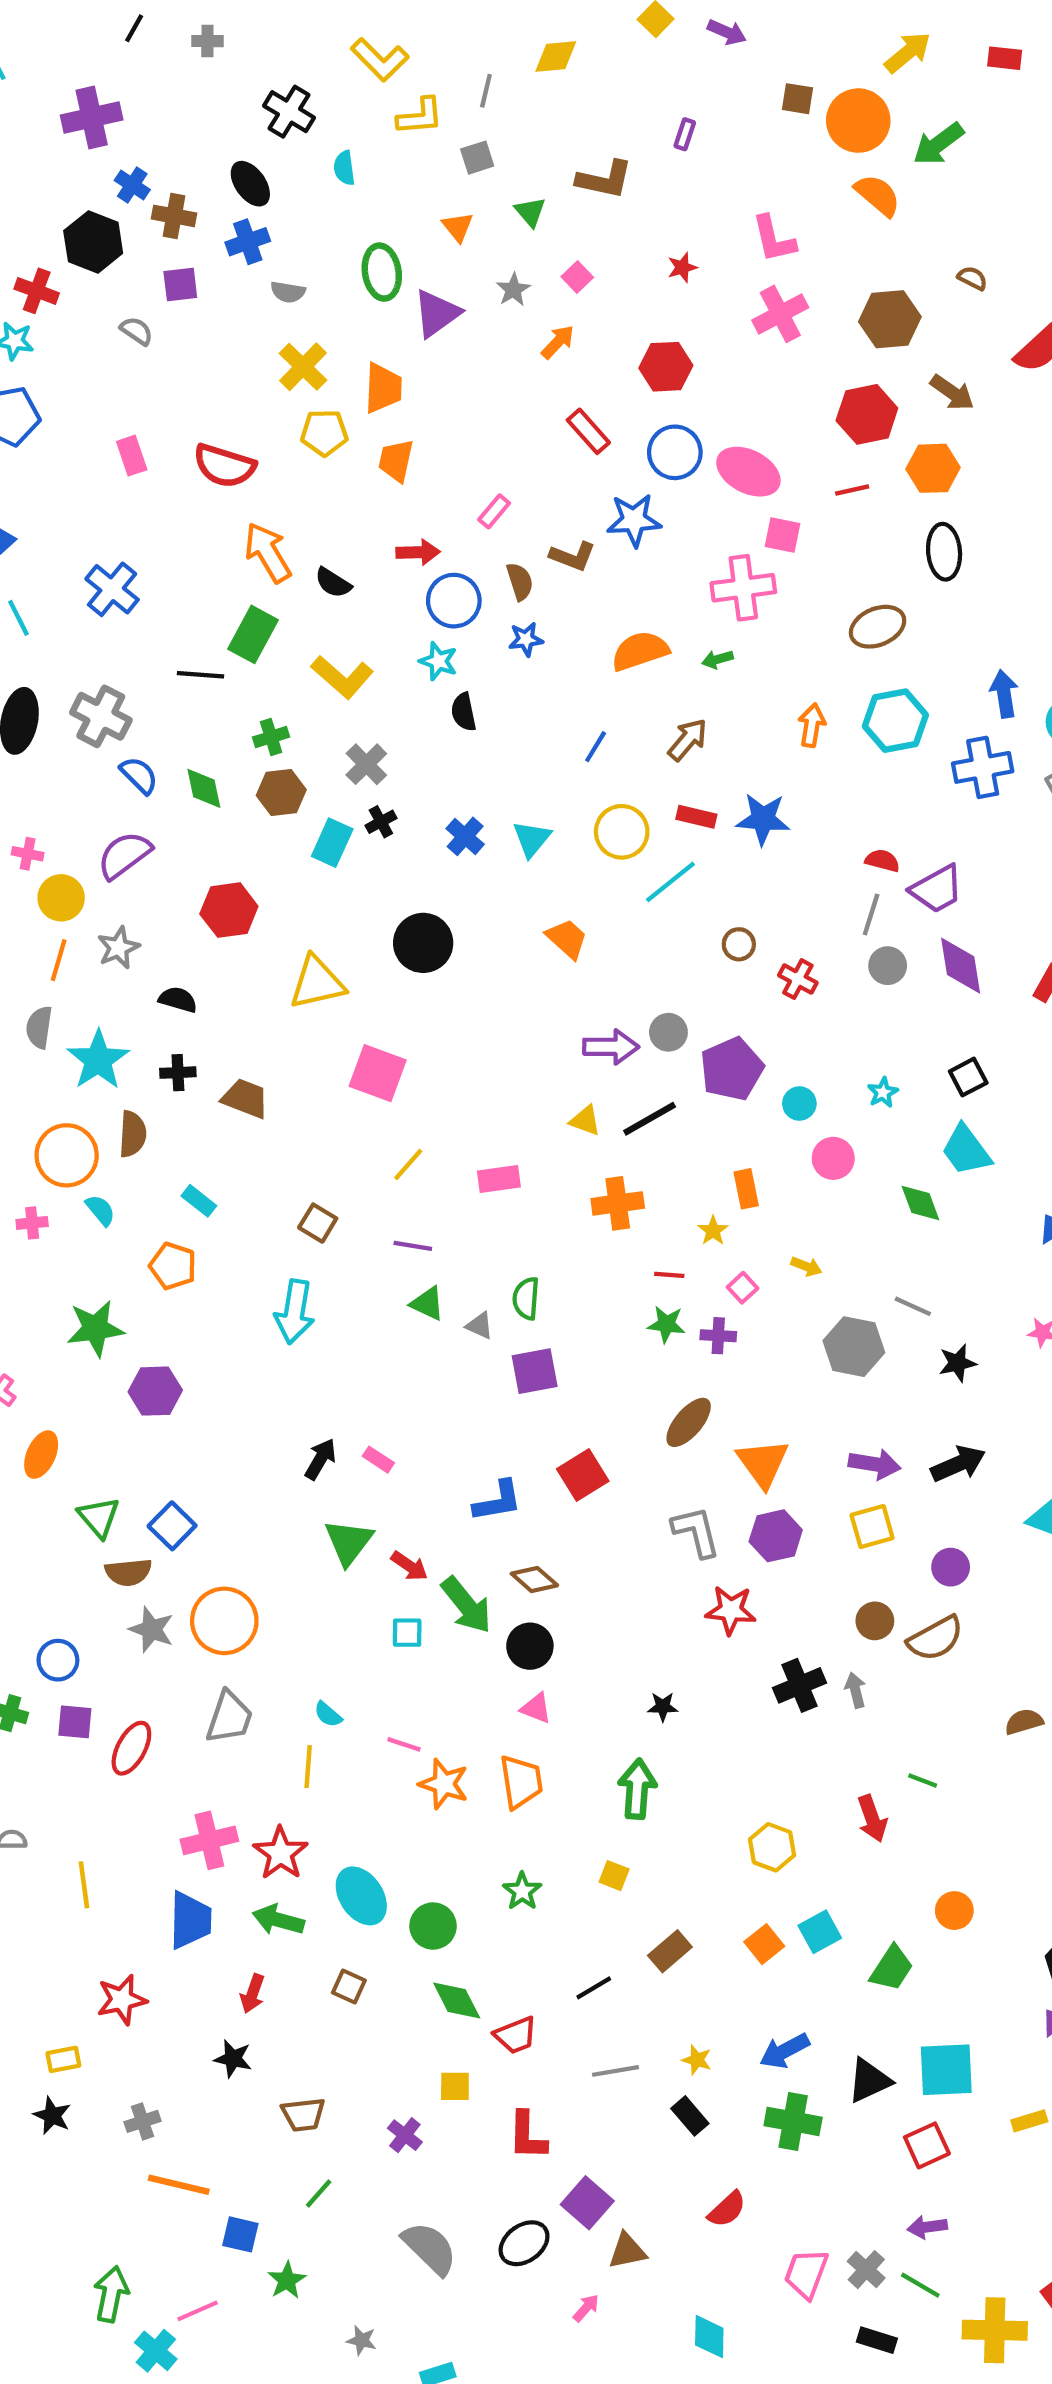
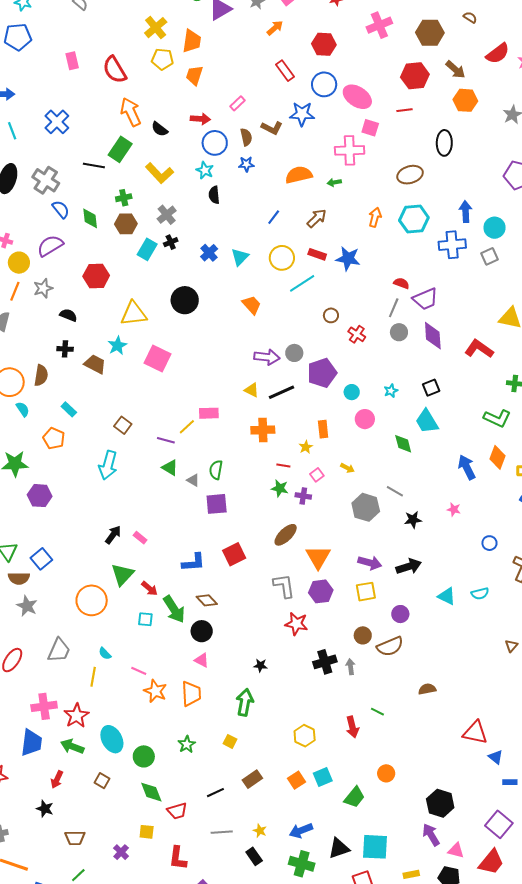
red semicircle: (224, 466) -> (115, 70), turned 36
orange hexagon: (933, 468) -> (465, 100), moved
cyan star: (98, 1060) -> (117, 346), moved, size x0.7
yellow line: (408, 1165) -> (187, 427), moved
orange circle: (224, 1621) -> (92, 600), moved

